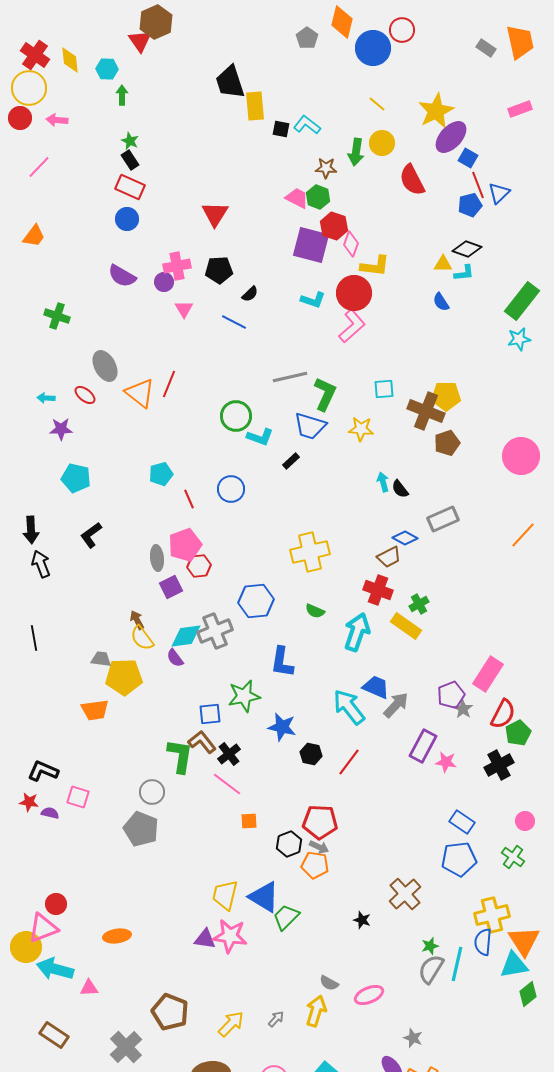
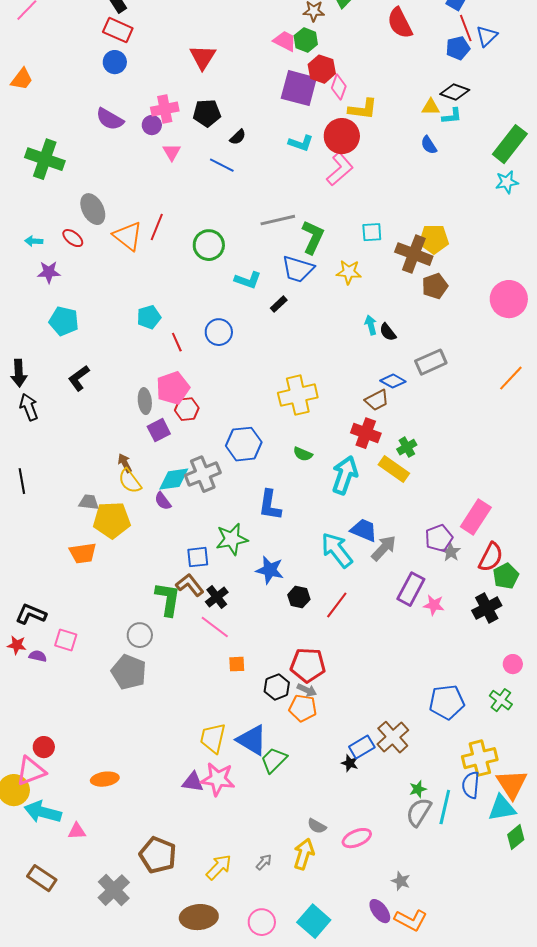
green cross: (57, 316) -> (45, 159), size x1.5
green circle: (236, 416) -> (209, 245), moved
blue rectangle: (462, 822) -> (362, 747), moved, turned -65

